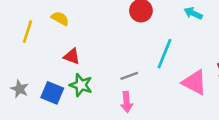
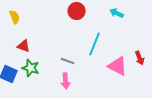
yellow semicircle: (60, 18) -> (15, 17), turned 40
gray line: (129, 76) -> (68, 61), turned 40

